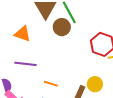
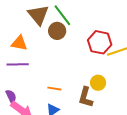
purple line: (26, 64) -> (18, 64), moved

